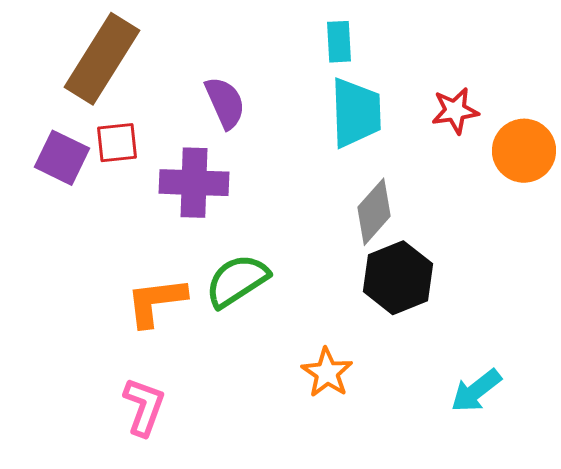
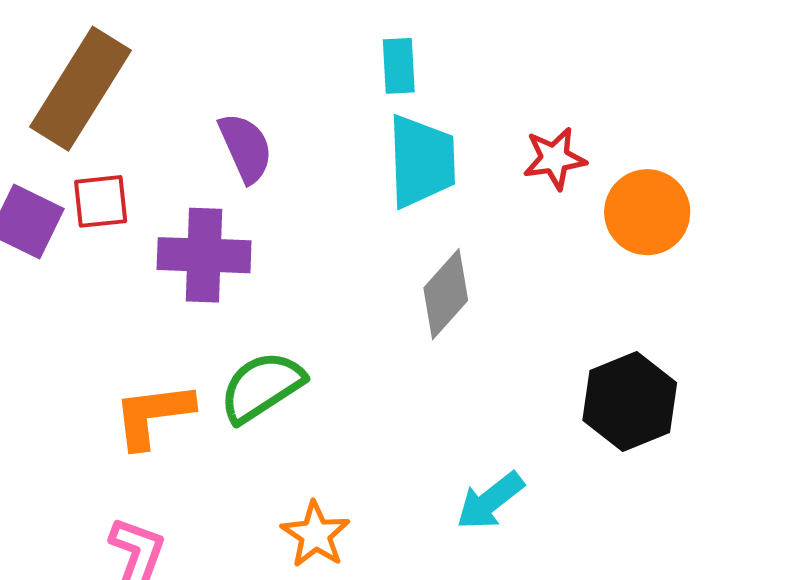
black hexagon: (398, 278) -> (630, 402), moved
orange star: (327, 373) -> (315, 534), moved
cyan arrow: (476, 391) -> (490, 501), moved

